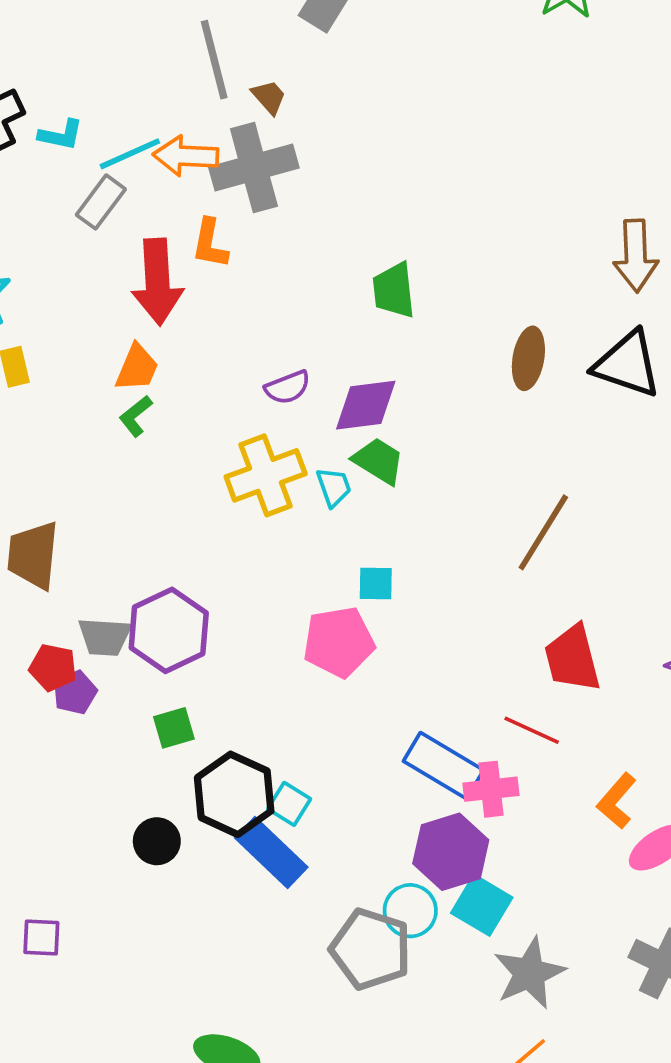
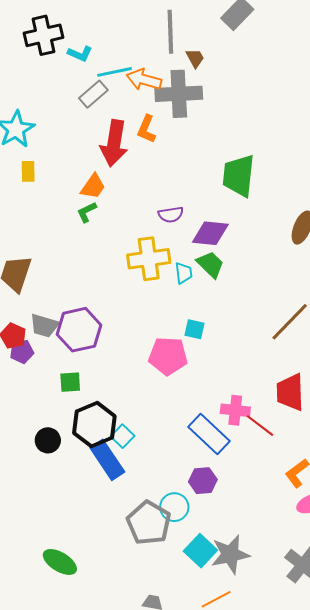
green trapezoid: (394, 290) -> (239, 176), size x1.4
pink cross: (491, 789) -> (235, 410), moved
purple hexagon: (451, 852) -> (203, 481), size x0.7
cyan square: (482, 905) -> (200, 551), moved

